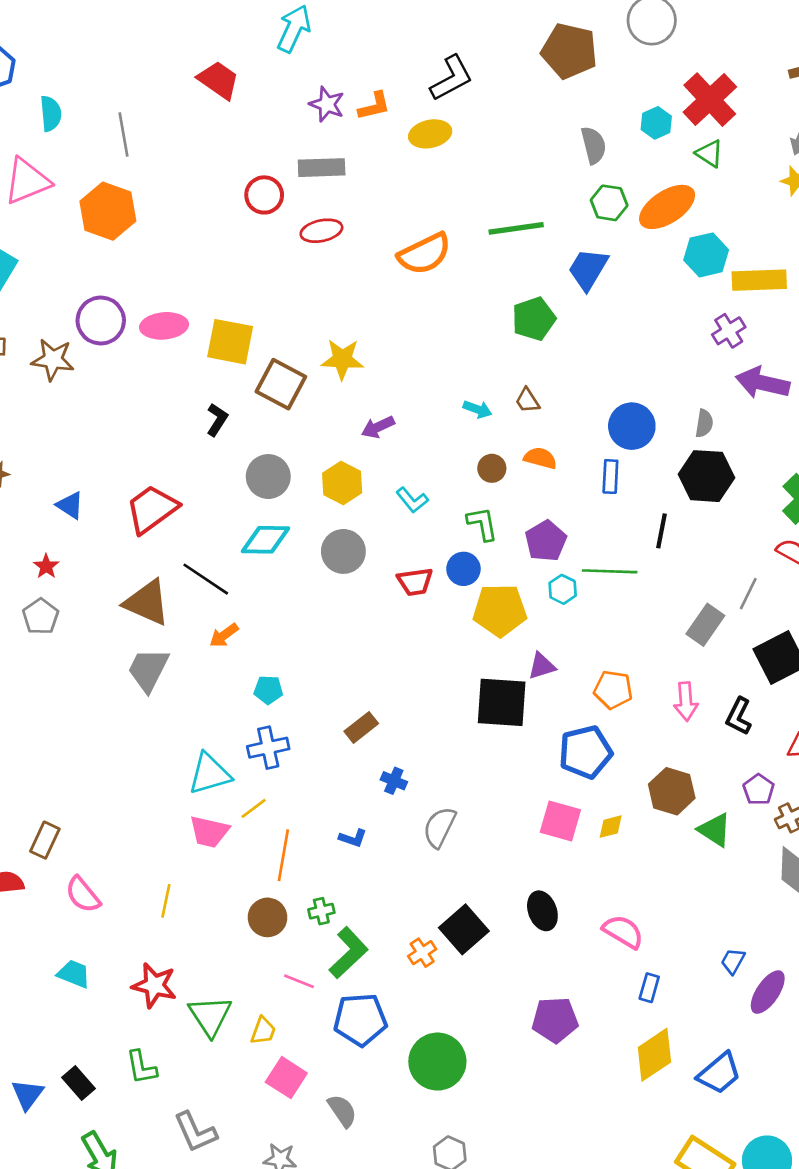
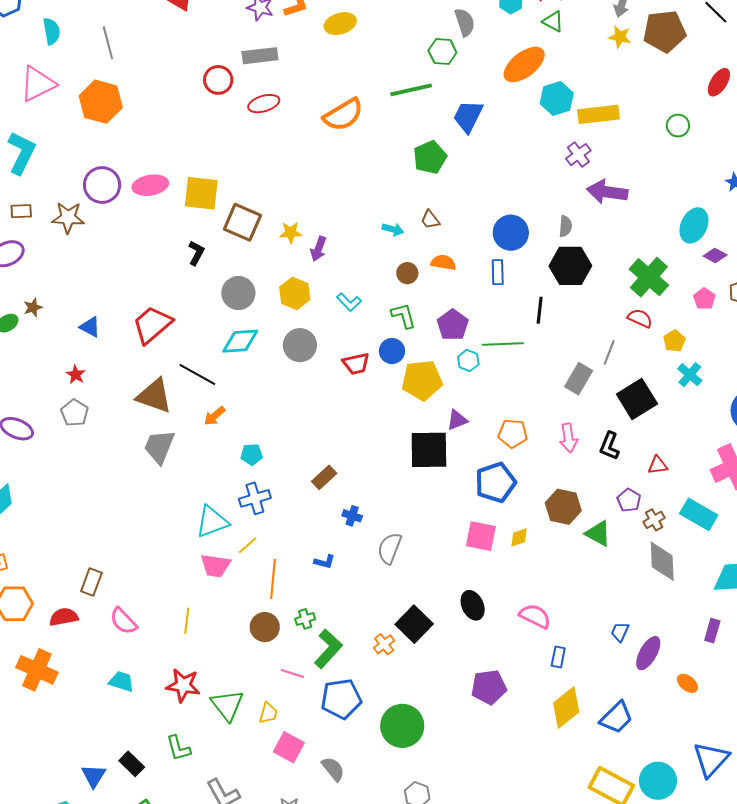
green hexagon: (609, 203) -> (442, 52), moved
yellow star: (342, 359) -> (291, 233), moved, size x0.7
purple arrow: (378, 427) -> (318, 249), turned -40

